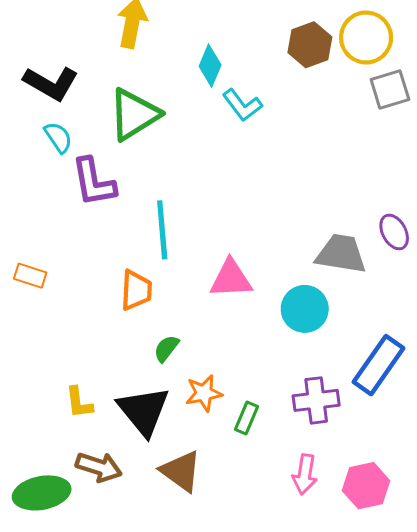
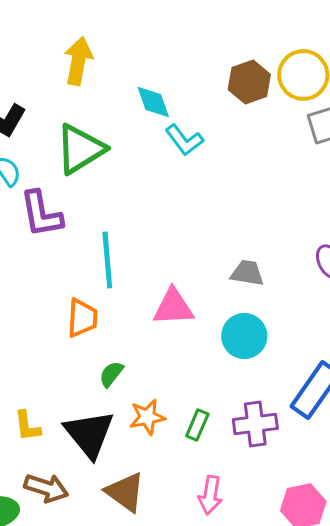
cyan diamond: (210, 66) -> (153, 102), turned -42
gray trapezoid: (341, 254) -> (247, 273), moved, size x0.7
green rectangle: (246, 418) -> (197, 425), moved
pink arrow: (305, 474) -> (210, 495), moved

